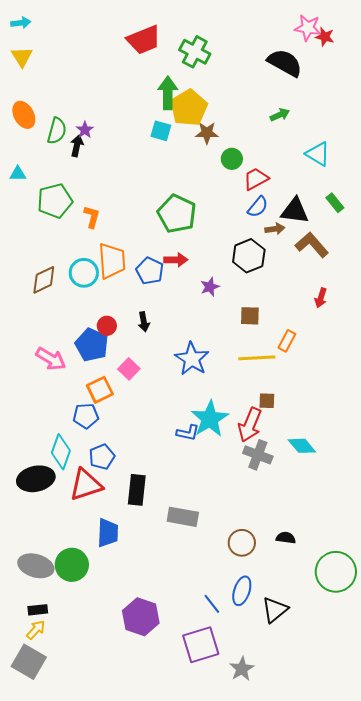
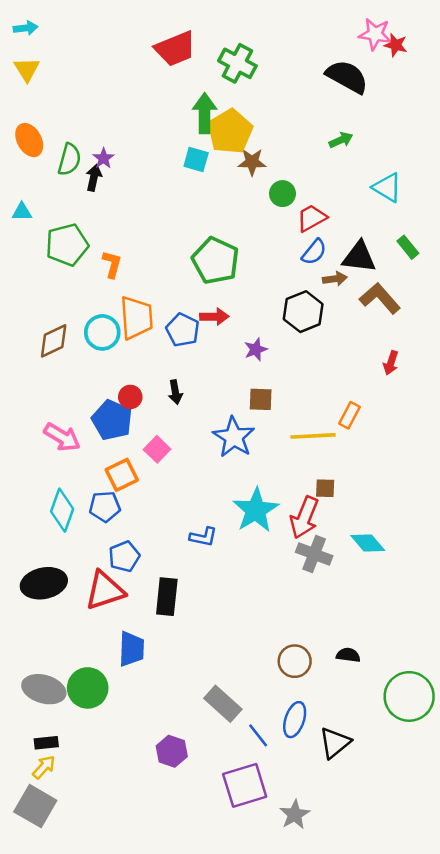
brown square: (250, 316) -> (261, 399), moved
blue L-shape: (188, 433) -> (203, 537), moved
cyan diamond: (61, 452) -> (62, 510), moved
gray rectangle: (183, 517) -> (223, 704), moved, turned 32
purple hexagon: (141, 617) -> (172, 751), size x0.7

